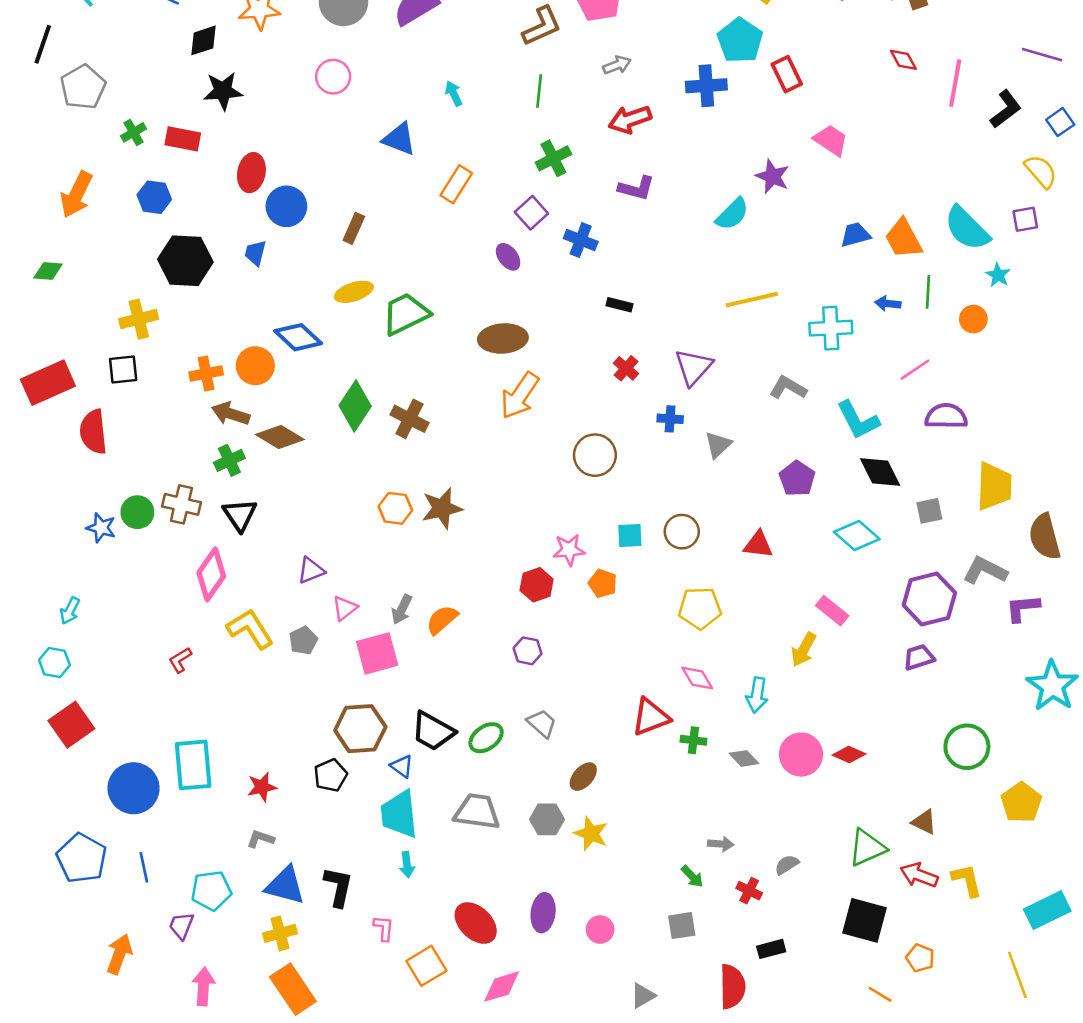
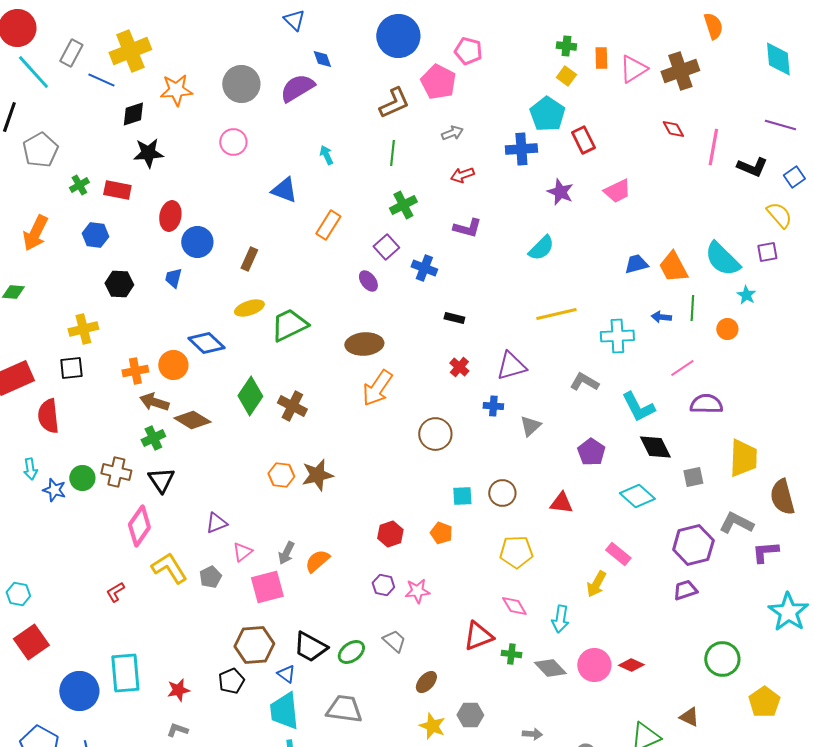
black L-shape: (1006, 109) -> (752, 167), turned 60
red arrow: (630, 119) -> (462, 175), size x0.7
pink trapezoid: (831, 140) -> (617, 191), turned 120
purple star: (772, 176) -> (560, 192), moved
black hexagon: (185, 261) -> (119, 284), size x0.7
purple triangle: (693, 367) -> (511, 366), turned 32
pink star: (569, 550) -> (417, 591), moved
cyan arrow: (70, 611) -> (30, 469), moved, turned -35
gray diamond: (744, 758) -> (550, 668), size x1.4
gray hexagon: (547, 819) -> (470, 715), moved

